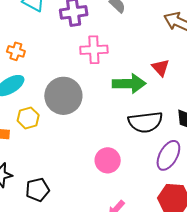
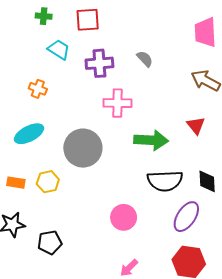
orange cross: (16, 51) -> (38, 89), moved
red triangle: (161, 68) -> (196, 125), moved
yellow hexagon: (28, 118) -> (48, 182), moved

